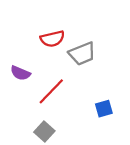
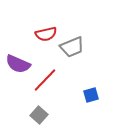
purple semicircle: (20, 73) -> (18, 64), size x1.4

